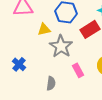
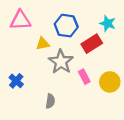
pink rectangle: (78, 70) -> (84, 77), moved

